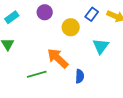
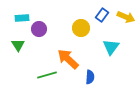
purple circle: (45, 12) -> (39, 29), moved
cyan rectangle: (12, 17) -> (22, 18), turned 32

